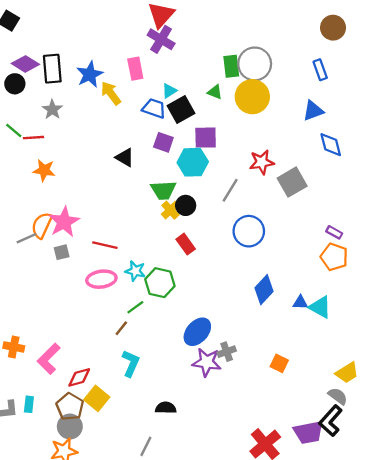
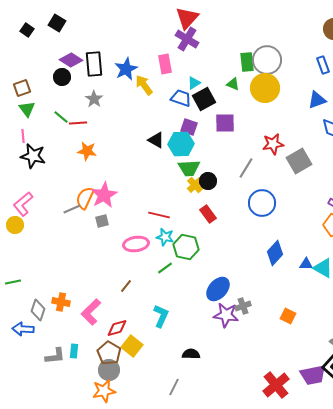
cyan hexagon: (193, 162) -> (181, 144), moved
red line: (105, 245) -> (159, 215), moved
brown line: (121, 328) -> (126, 286), moved

